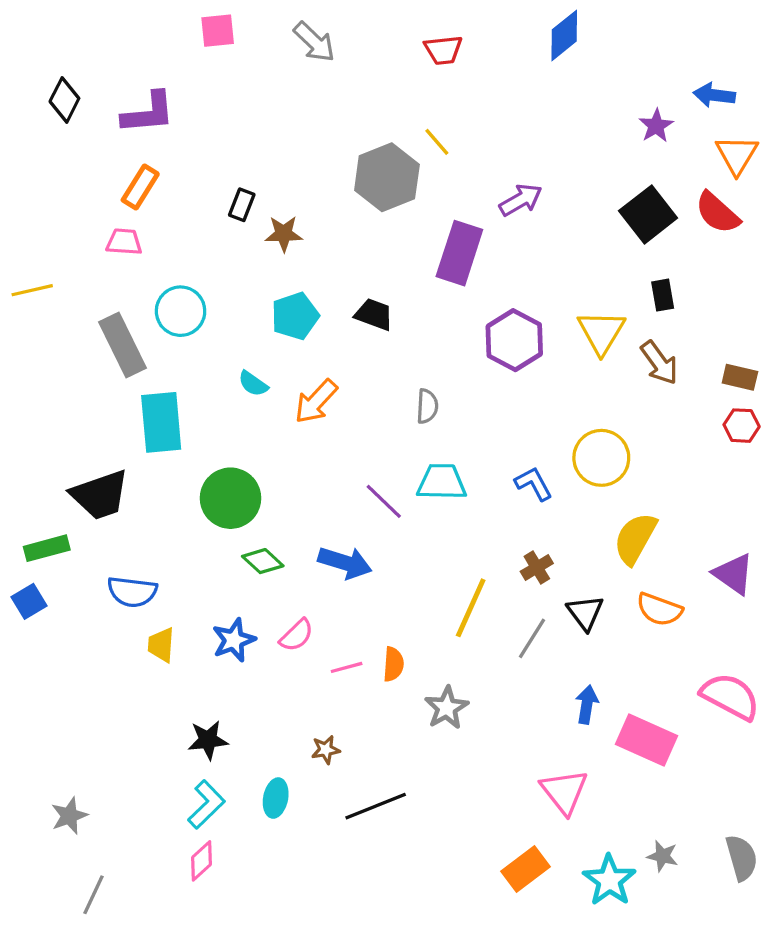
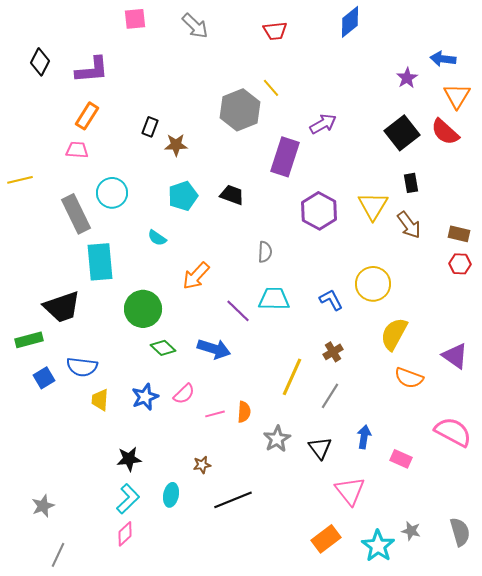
orange arrow: (316, 401) -> (196, 276), moved
blue square: (29, 601) -> (44, 378), moved
black triangle: (585, 613) -> (320, 448), moved
pink rectangle: (646, 740) -> (401, 459), size x0.6

